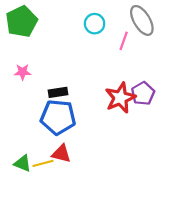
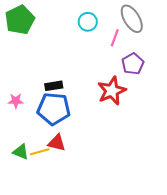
pink star: (23, 72) -> (16, 101), moved
purple pentagon: (143, 93) -> (133, 64), moved

